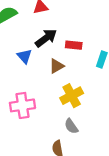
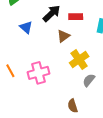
blue triangle: (24, 56) -> (26, 27), moved
gray semicircle: (71, 126) -> (89, 80), moved, turned 80

